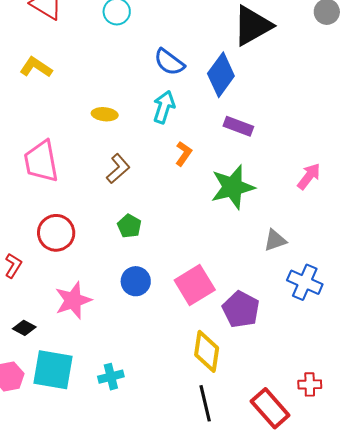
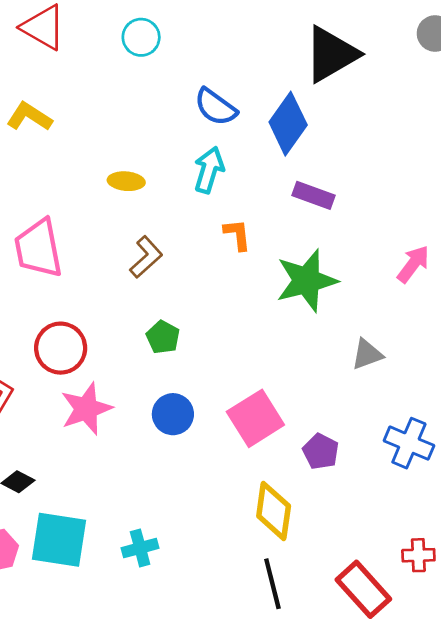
orange L-shape: (184, 154) -> (237, 235), turned -40
blue cross: (305, 282) -> (409, 443), moved
pink star: (73, 300) -> (86, 409), moved
purple pentagon: (241, 309) -> (321, 452), size x0.7

